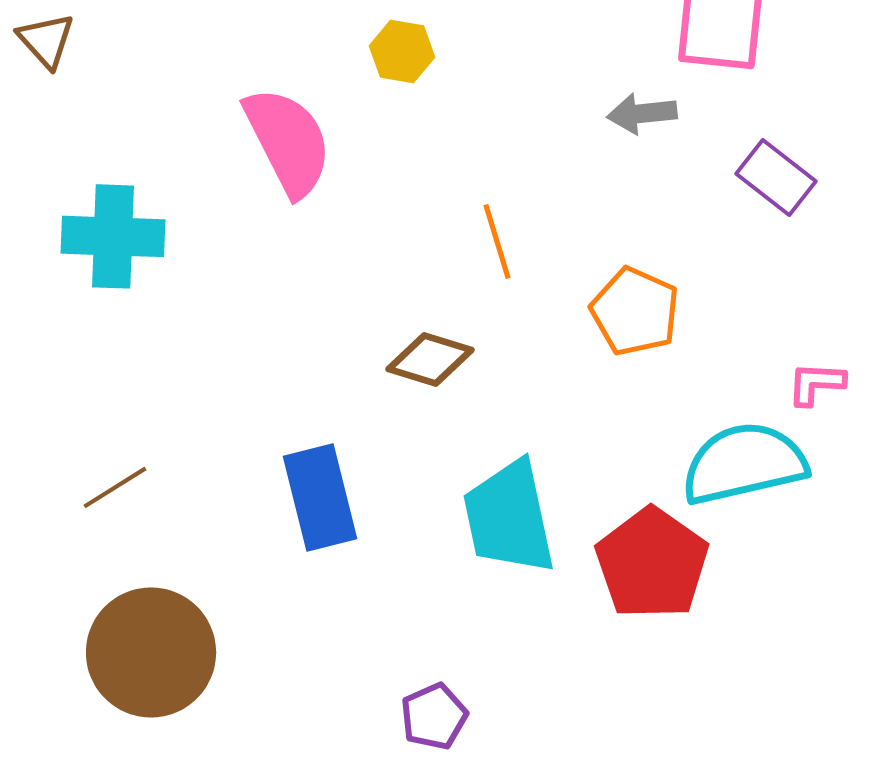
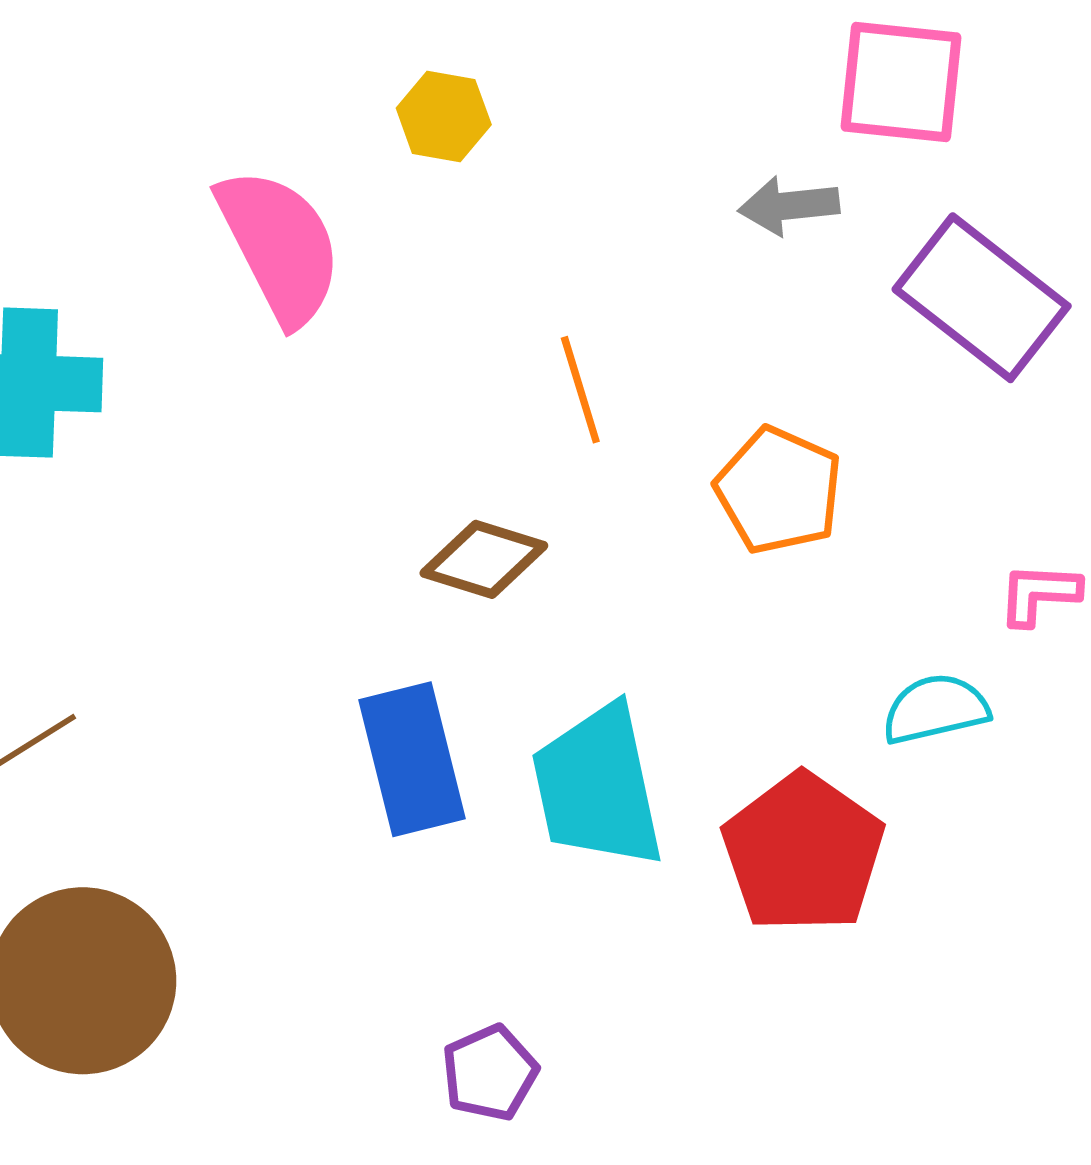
purple rectangle: (776, 177) -> (982, 298), size x1.5
cyan semicircle: (744, 463) -> (935, 709), size x0.6
blue rectangle: (320, 497) -> (412, 759), moved

